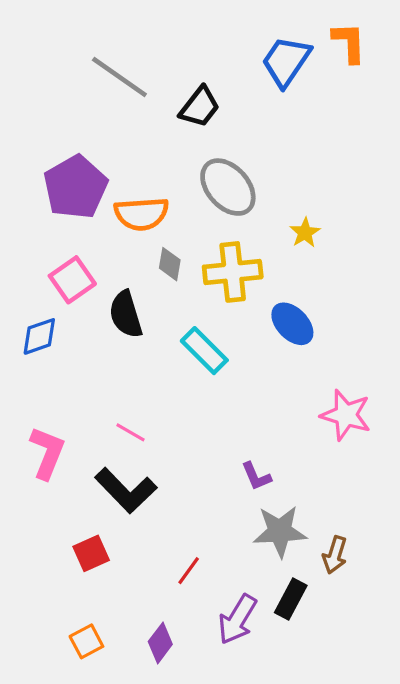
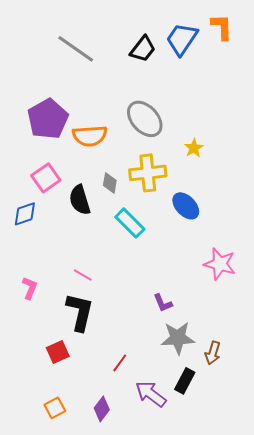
black trapezoid: (200, 107) -> (143, 49), moved
gray diamond: (170, 264) -> (110, 183), moved
pink L-shape: (47, 453) -> (30, 288), size x0.7
black L-shape: (126, 490) -> (80, 312), turned -123
purple arrow: (237, 619) -> (151, 394), turned 96

